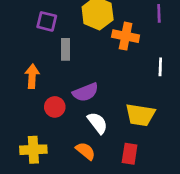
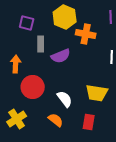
purple semicircle: (85, 92) -> (61, 56), moved
red circle: (55, 107) -> (33, 87), size x1.5
yellow cross: (33, 150) -> (17, 119), turned -30

